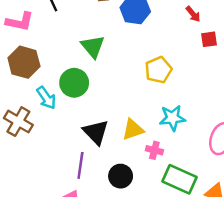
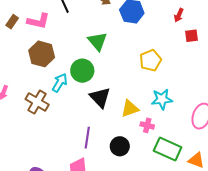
red arrow: (193, 14) -> (179, 15), turned 64
cyan arrow: (46, 98) -> (60, 83), turned -114
black triangle: (96, 132) -> (100, 97), moved

